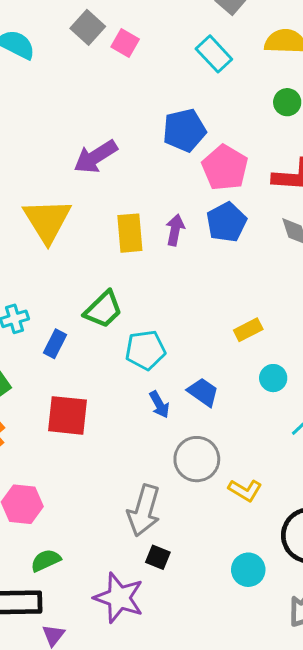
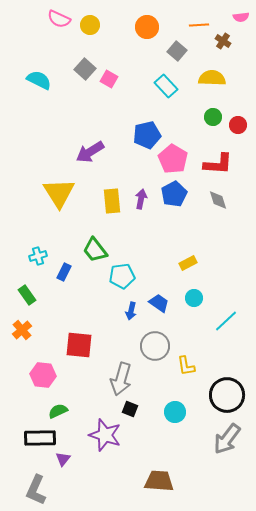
green trapezoid: (103, 309) -> (95, 250), turned 96
cyan circle: (273, 378) -> (194, 298), moved
blue arrow: (159, 405) -> (131, 311), turned 42
red square: (67, 415) -> (79, 345), moved
yellow L-shape: (245, 490) -> (186, 366), turned 50
cyan circle: (248, 570) -> (175, 412), moved

